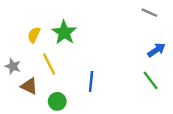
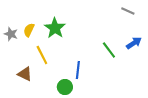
gray star: (13, 66) -> (11, 34), moved
green line: (151, 80) -> (109, 50), moved
green circle: (57, 101) -> (65, 87), moved

